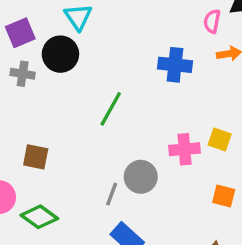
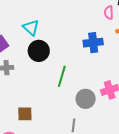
black circle: (60, 54) -> (39, 51), moved
gray circle: (141, 177) -> (86, 99), moved

